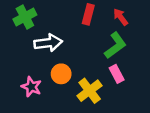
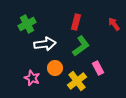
red arrow: (121, 17) -> (114, 24), moved
green L-shape: (115, 45) -> (81, 46), moved

